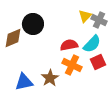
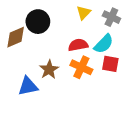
yellow triangle: (85, 16) -> (84, 13), moved
red square: (98, 62) -> (110, 64), turned 35
brown star: (50, 78) -> (49, 69), moved

